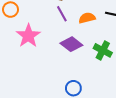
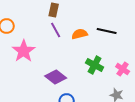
purple diamond: (71, 44) -> (56, 77), moved

